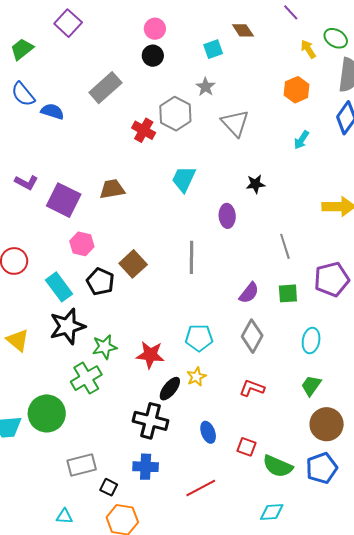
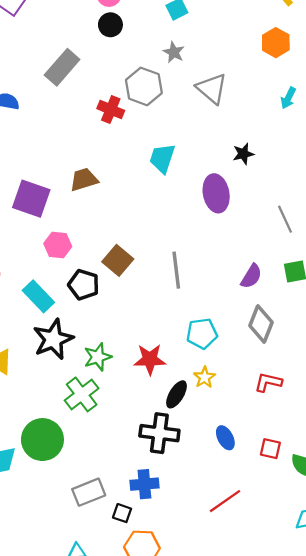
purple ellipse: (227, 216) -> (216, 193), size x1.4
gray line: (191, 257) -> (176, 270), moved
blue cross: (146, 467) -> (144, 484), moved

